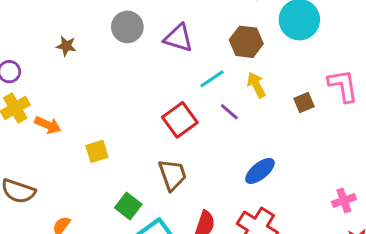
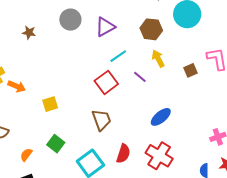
purple triangle: (178, 38) -> (105, 27), turned -45
cyan line: (212, 79) -> (118, 56), moved
green square: (128, 206) -> (56, 144), moved

